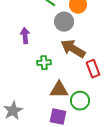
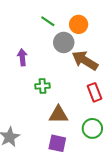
brown arrow: (73, 49) -> (85, 61), moved
green circle: (80, 101) -> (92, 128), moved

